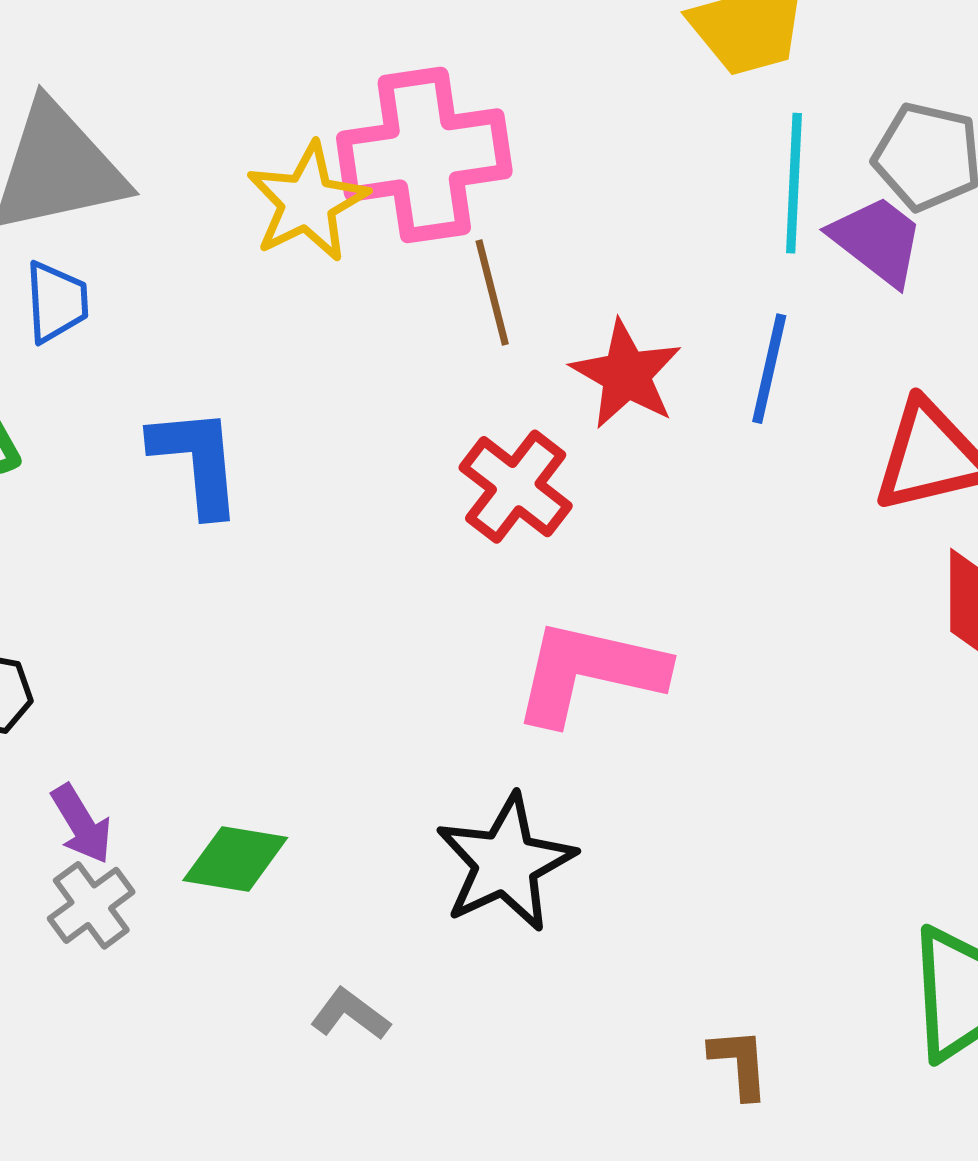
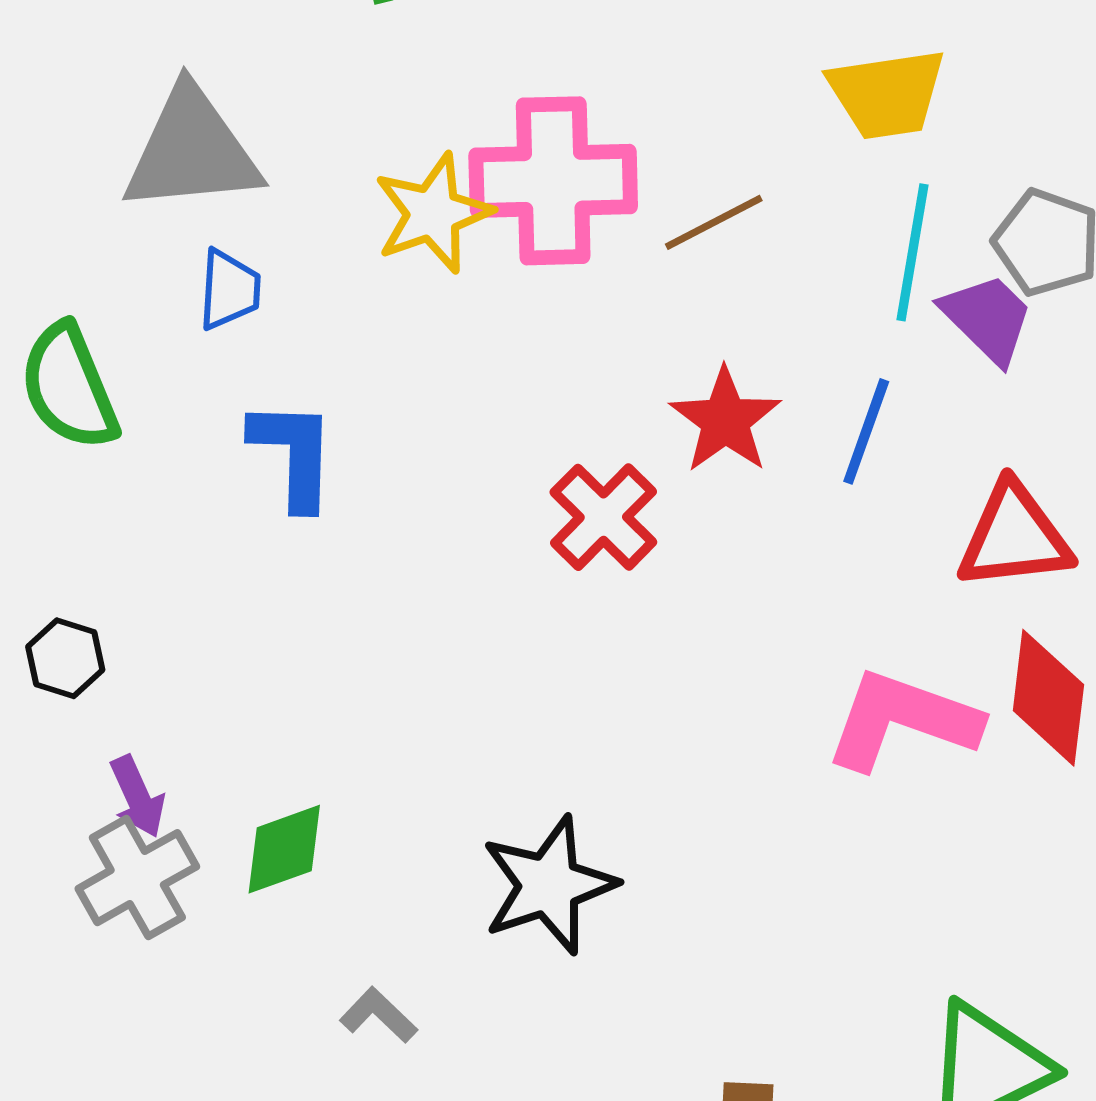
brown line: (492, 293) -> (714, 222), moved, turned 70
blue trapezoid: (56, 302) -> (229, 290), moved
pink L-shape: (589, 672) -> (902, 720), moved
green diamond: (235, 859) -> (284, 849), turned -36
gray cross: (91, 905) -> (137, 878), size x1.4

